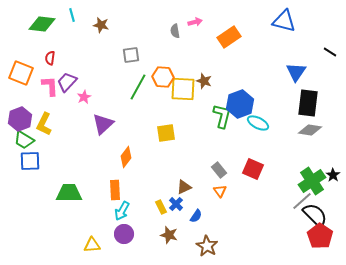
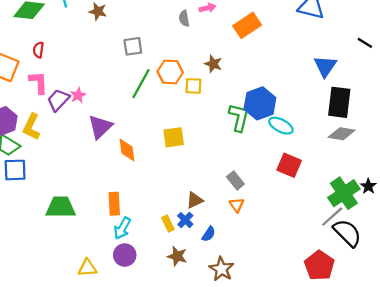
brown star: (204, 81) -> (213, 64), moved
purple trapezoid: (67, 82) -> (58, 100), moved
yellow square: (183, 89) -> (193, 86), size x0.6
orange diamond: (126, 157) -> (127, 150), moved, turned -45
red square: (253, 169) -> (289, 165), moved
red pentagon: (320, 236) -> (319, 266), moved

